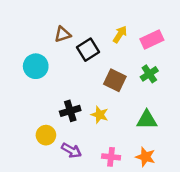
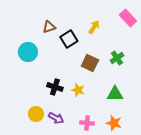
pink rectangle: (152, 39) -> (128, 18), moved, turned 72
black cross: (70, 111) -> (55, 87), turned 35
yellow circle: (46, 135) -> (36, 114), moved

